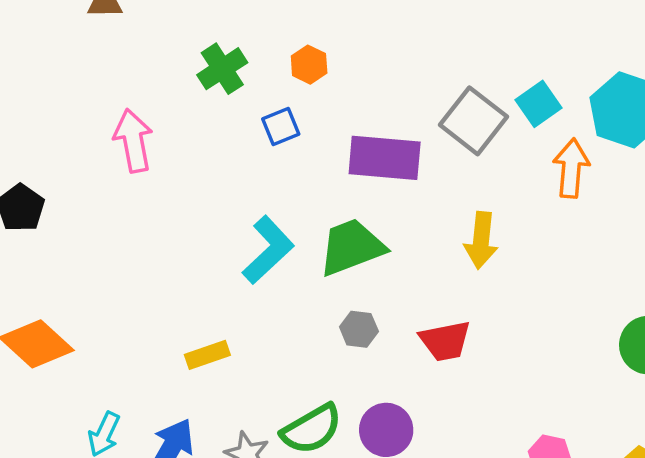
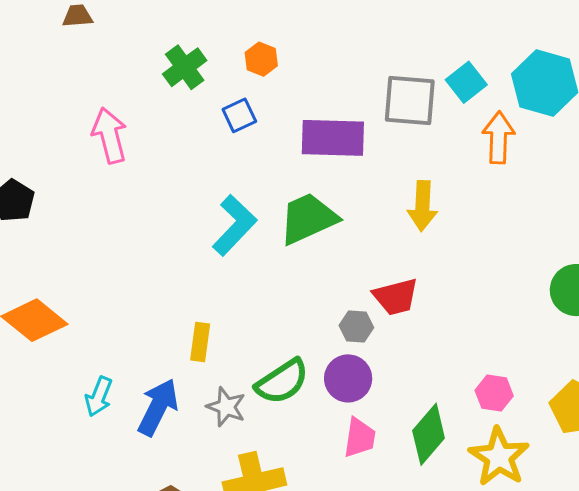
gray square: (474, 121) -> (410, 101), turned -30
gray hexagon: (359, 329) -> (356, 326), moved
yellow rectangle: (207, 355) -> (200, 342), moved, turned -60

